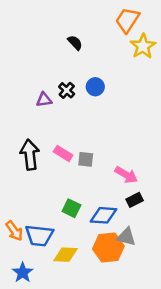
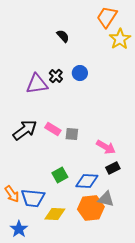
purple triangle: (44, 100) -> (37, 84), size x1.6
black arrow: (30, 155) -> (25, 130), turned 60
green square: (71, 208) -> (60, 175), turned 35

